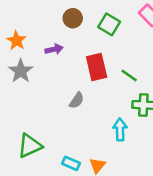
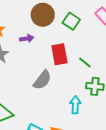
brown circle: (73, 18) -> (43, 15), size x1.5
gray semicircle: (77, 100) -> (42, 80), size x1.5

